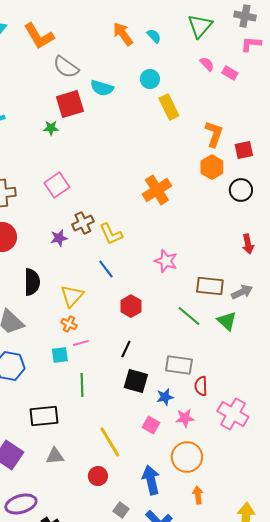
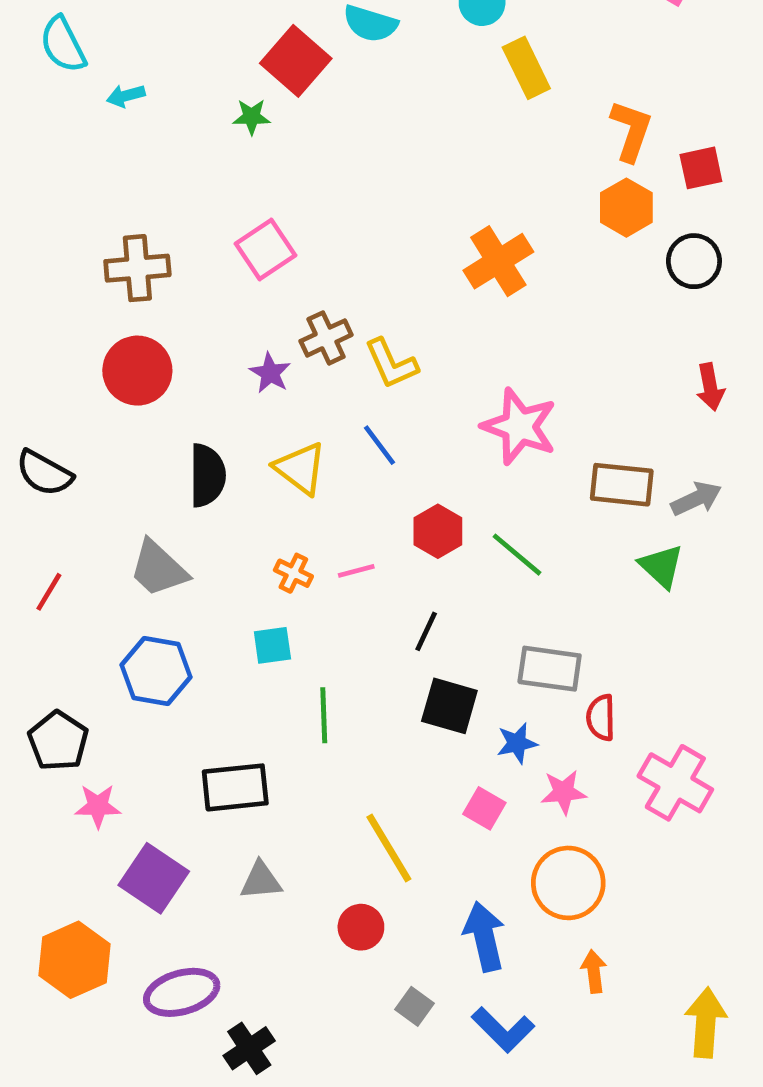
red square: (70, 104) -> (296, 61), turned -32
purple star: (59, 238) -> (270, 373), turned -30
pink star: (166, 261) -> (519, 426), size x1.4
yellow triangle: (72, 296) -> (300, 468), moved, turned -35
green line: (189, 316) -> (517, 555), moved
pink line: (81, 343) -> (356, 571), moved

